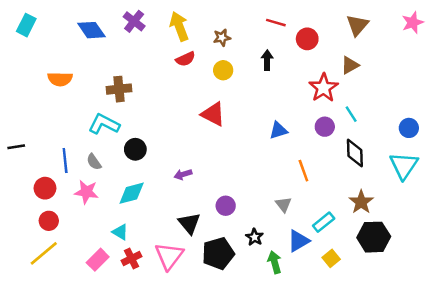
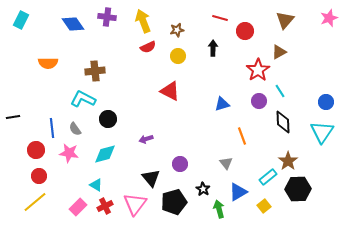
purple cross: (134, 21) -> (107, 17), turned -30
cyan rectangle: (324, 222) -> (268, 177), moved

